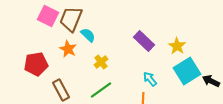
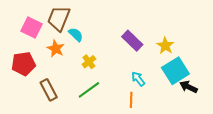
pink square: (48, 16) -> (32, 28), moved
black arrow: (211, 81) -> (189, 87), moved

